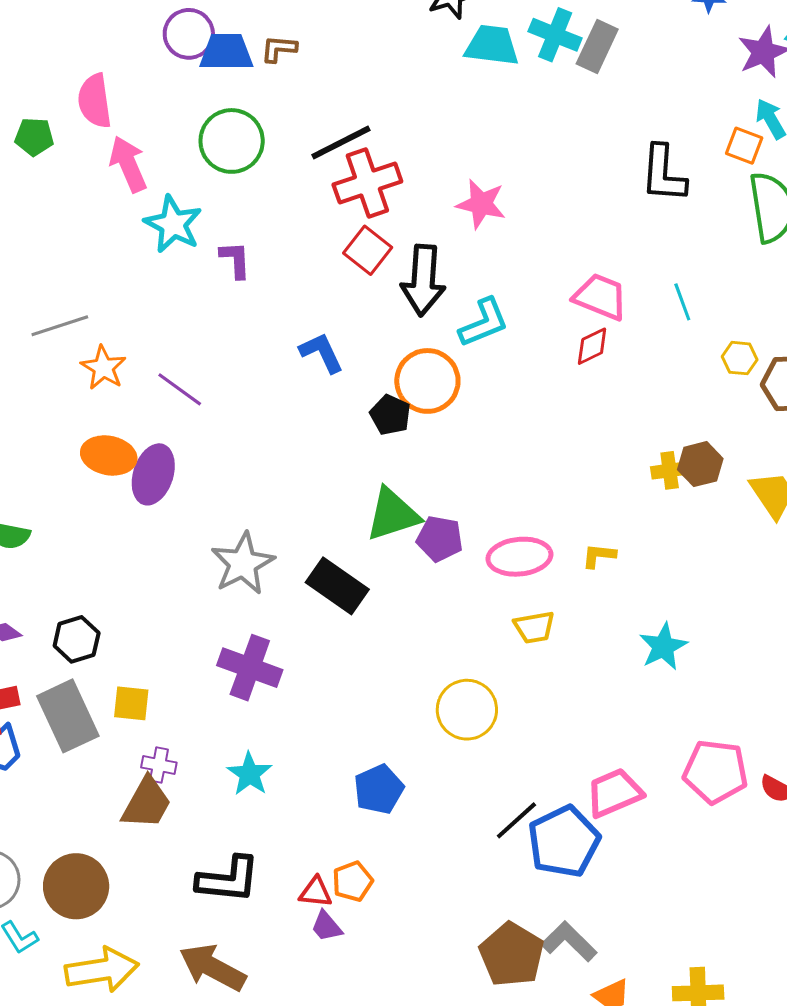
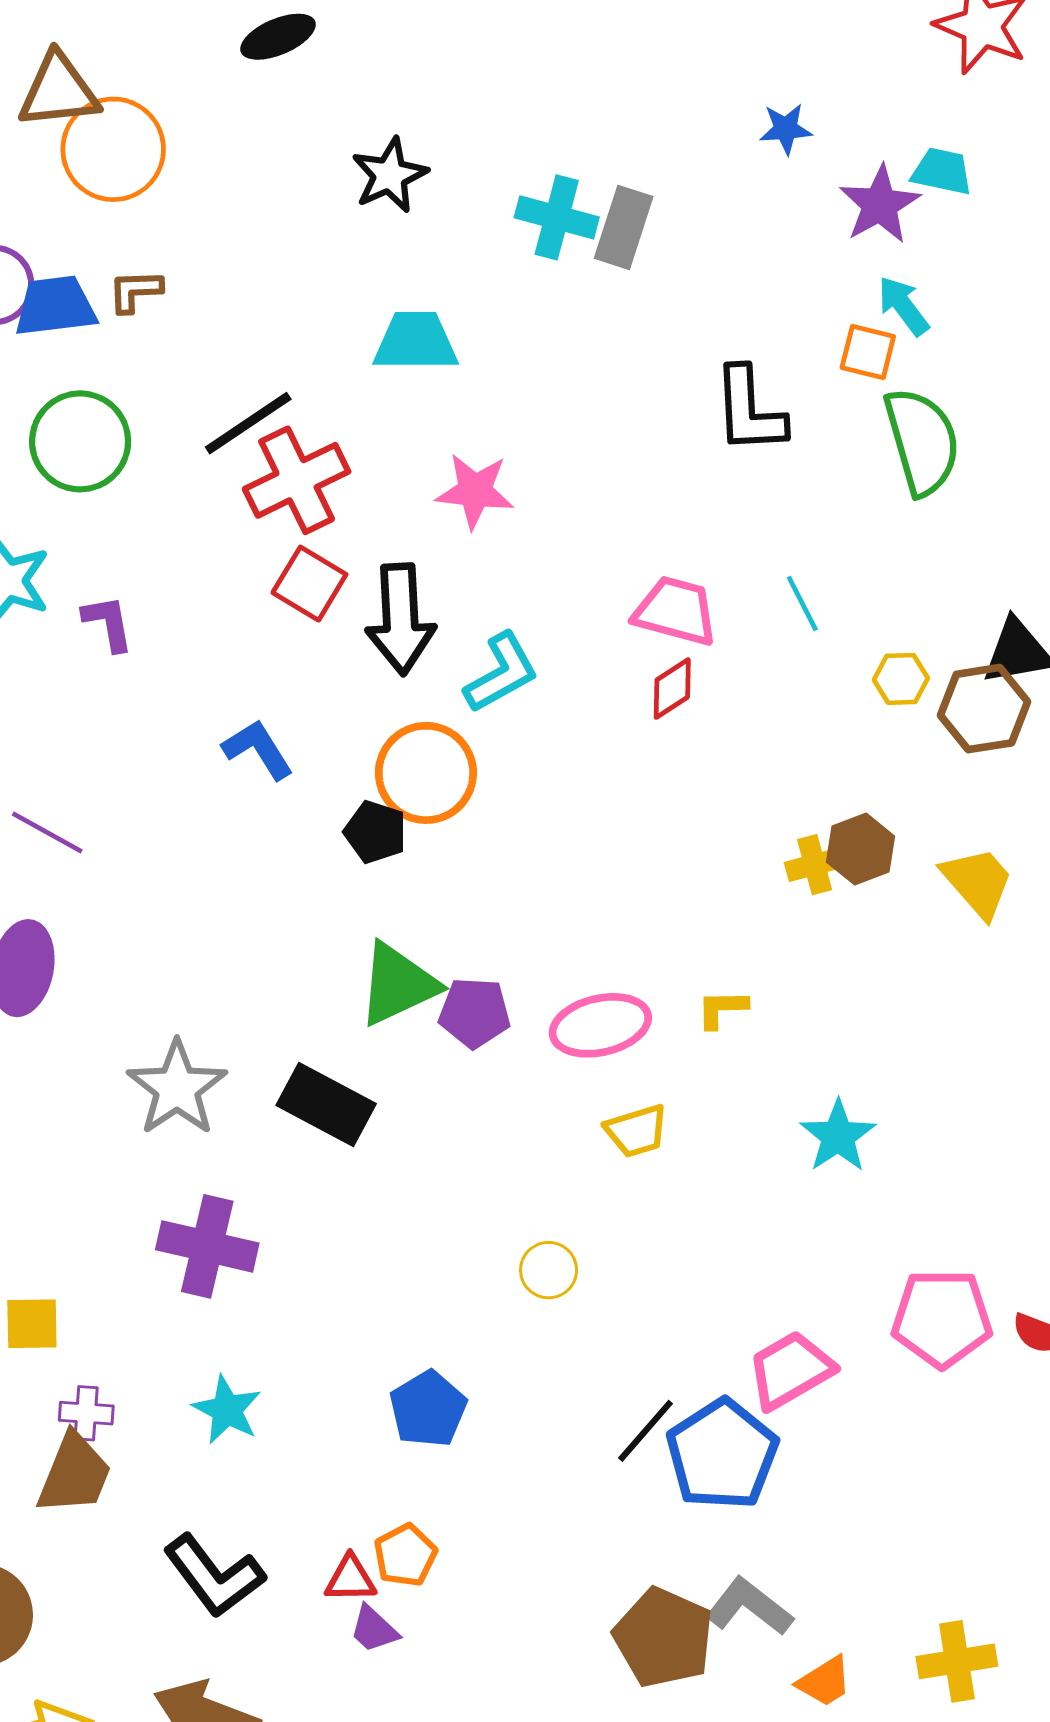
cyan trapezoid: (492, 45) -> (416, 341), moved
yellow circle: (467, 710) -> (549, 1270), size x0.6
black L-shape: (228, 880) -> (214, 1576), turned 54

